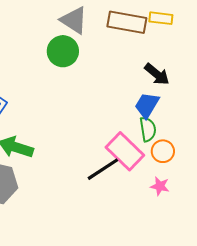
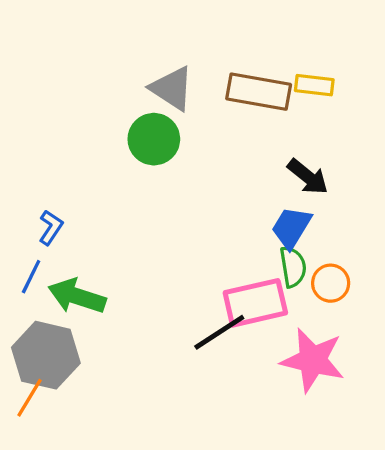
pink rectangle: (125, 151) -> (255, 303), turned -57
orange circle: (163, 151) -> (331, 283), moved
pink star: (160, 186) -> (313, 360), size x2.0

